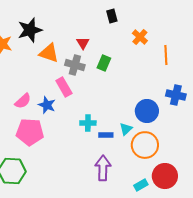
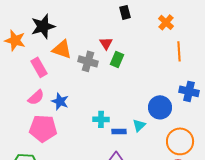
orange cross: (140, 37) -> (166, 22), moved
red triangle: (83, 43) -> (106, 43), moved
pink rectangle: (64, 87) -> (39, 67), moved
orange circle: (145, 145) -> (180, 141), moved

